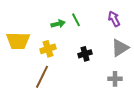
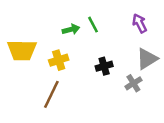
gray cross: (115, 79) -> (133, 83), moved, turned -32

